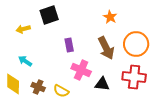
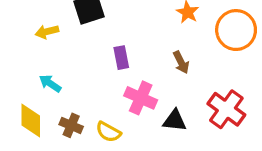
orange circle: (136, 44) -> (236, 30), moved
brown arrow: (106, 48) -> (181, 62), size x0.6
red cross: (134, 77) -> (226, 109), turned 30

